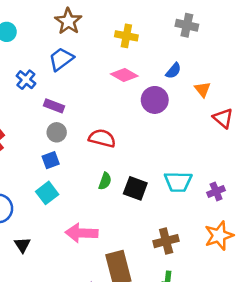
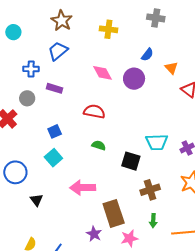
pink diamond: (124, 75) -> (103, 73), moved, turned 35
blue cross: (26, 80) -> (31, 69), turned -35
gray circle: (57, 132) -> (27, 98), moved
green semicircle: (105, 181) -> (99, 145), turned -88
black square: (135, 188) -> (131, 161), moved

